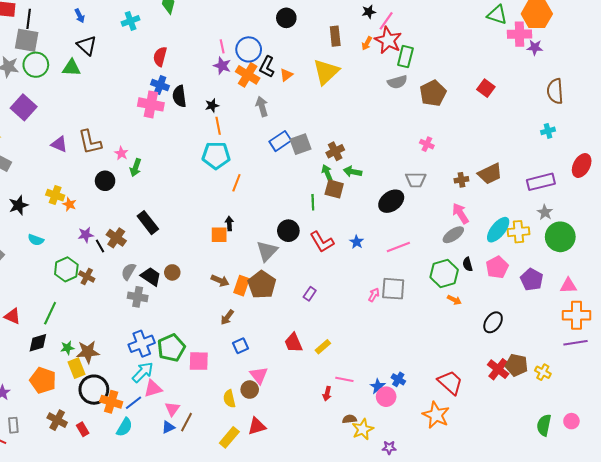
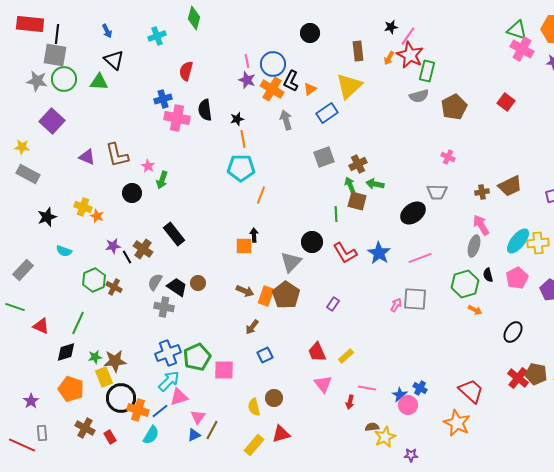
pink cross: (520, 34) -> (522, 49), moved, turned 30
blue cross: (160, 85) -> (163, 99), moved, turned -36
blue rectangle: (280, 141) -> (327, 113), moved
gray ellipse: (453, 235) -> (474, 246), turned -40
blue star: (357, 242) -> (379, 253), size x1.6
pink triangle: (259, 375) -> (323, 384), moved

